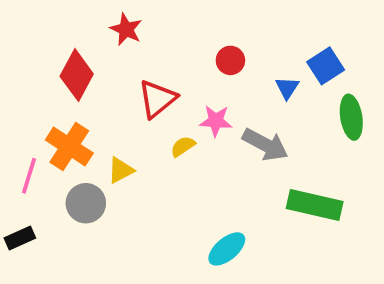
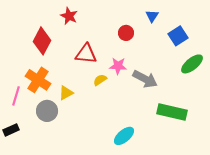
blue triangle: (287, 88) -> (152, 16), moved
red triangle: (157, 99) -> (86, 54), turned 45
green ellipse: (351, 117) -> (192, 64), turned 60

